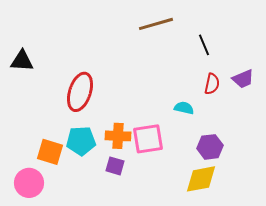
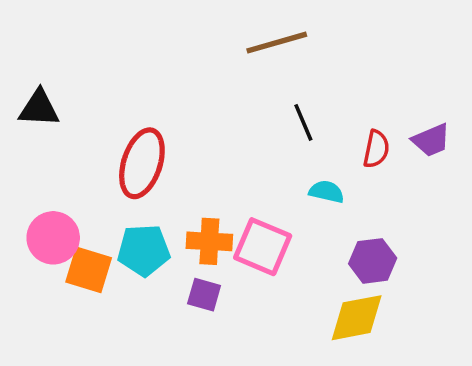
black line: (204, 45) -> (303, 122), moved
pink square: (148, 139) -> (263, 247), turned 32
pink circle: (29, 183) -> (53, 238), moved

